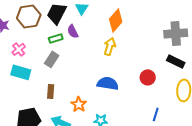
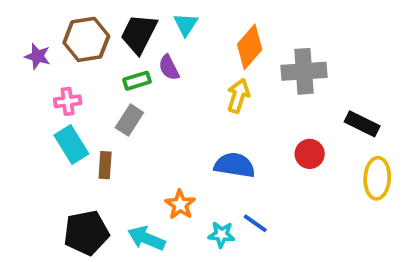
gray cross: (176, 33) -> (304, 71), moved
pink cross: (19, 49) -> (68, 101), turned 32
cyan rectangle: (21, 72) -> (71, 144), turned 42
brown rectangle: (51, 91) -> (105, 165), moved
blue line: (156, 114) -> (255, 223), moved, turned -72

